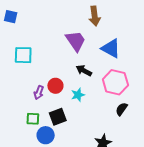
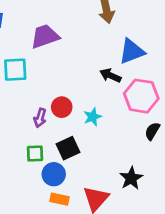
purple trapezoid: (76, 41) -> (45, 36), moved, turned -70
blue triangle: (111, 48) -> (132, 51), turned -45
black arrow: (84, 71) -> (110, 76), moved

